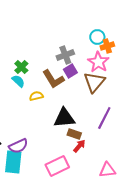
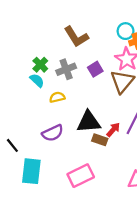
gray cross: (65, 55) -> (66, 69), moved
brown L-shape: (53, 79) -> (76, 37), moved
purple semicircle: (18, 146) -> (53, 133), moved
red arrow: (79, 146) -> (113, 130), moved

